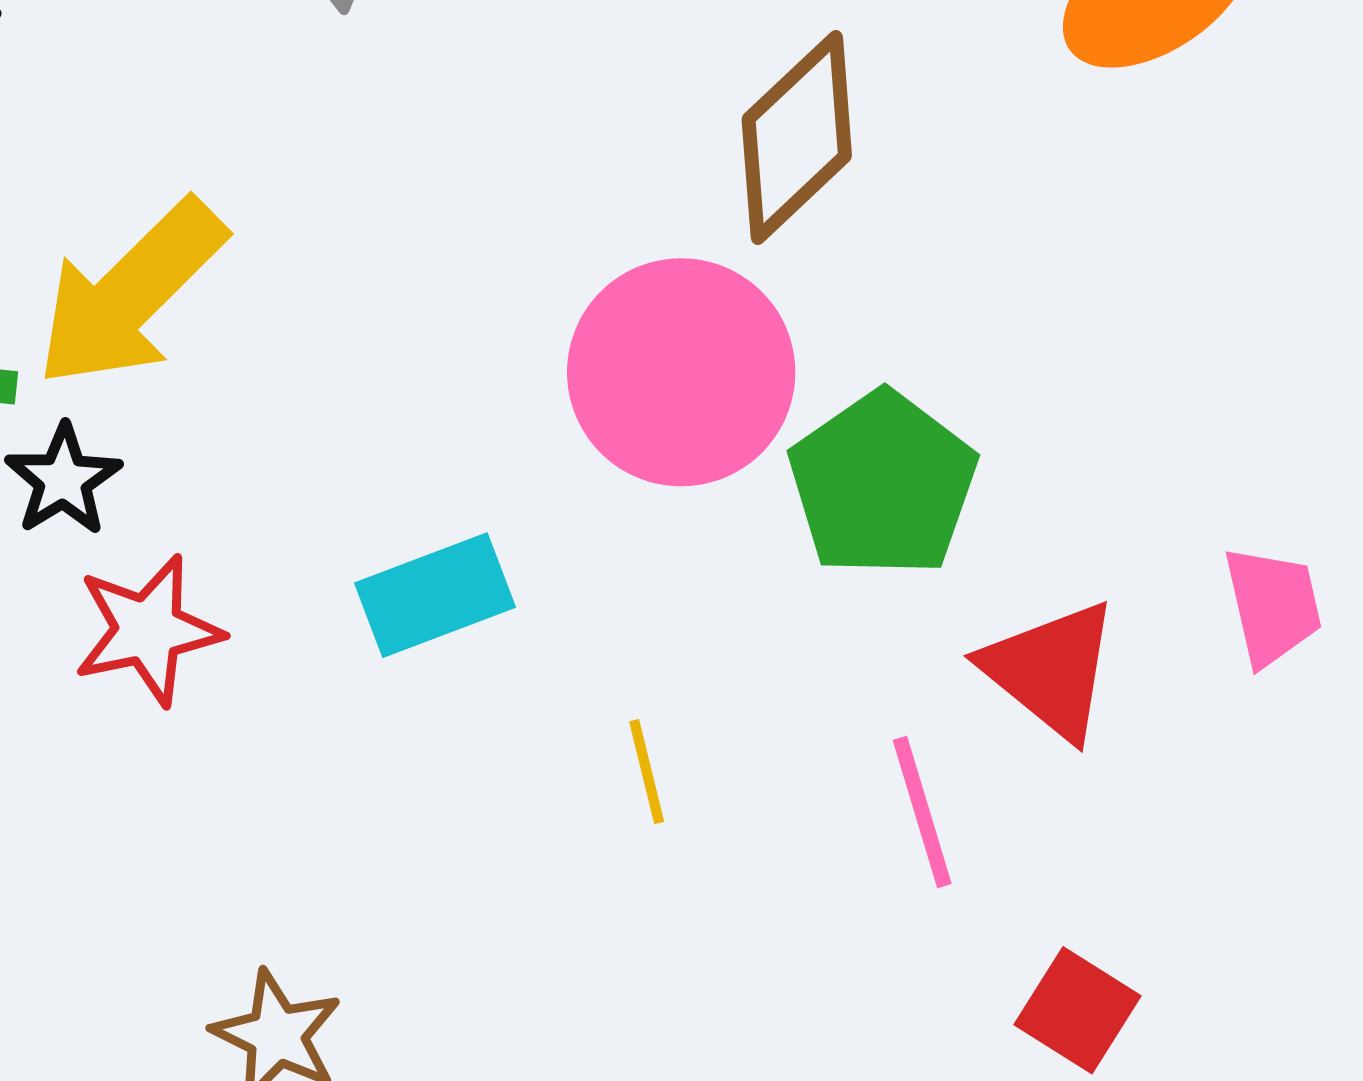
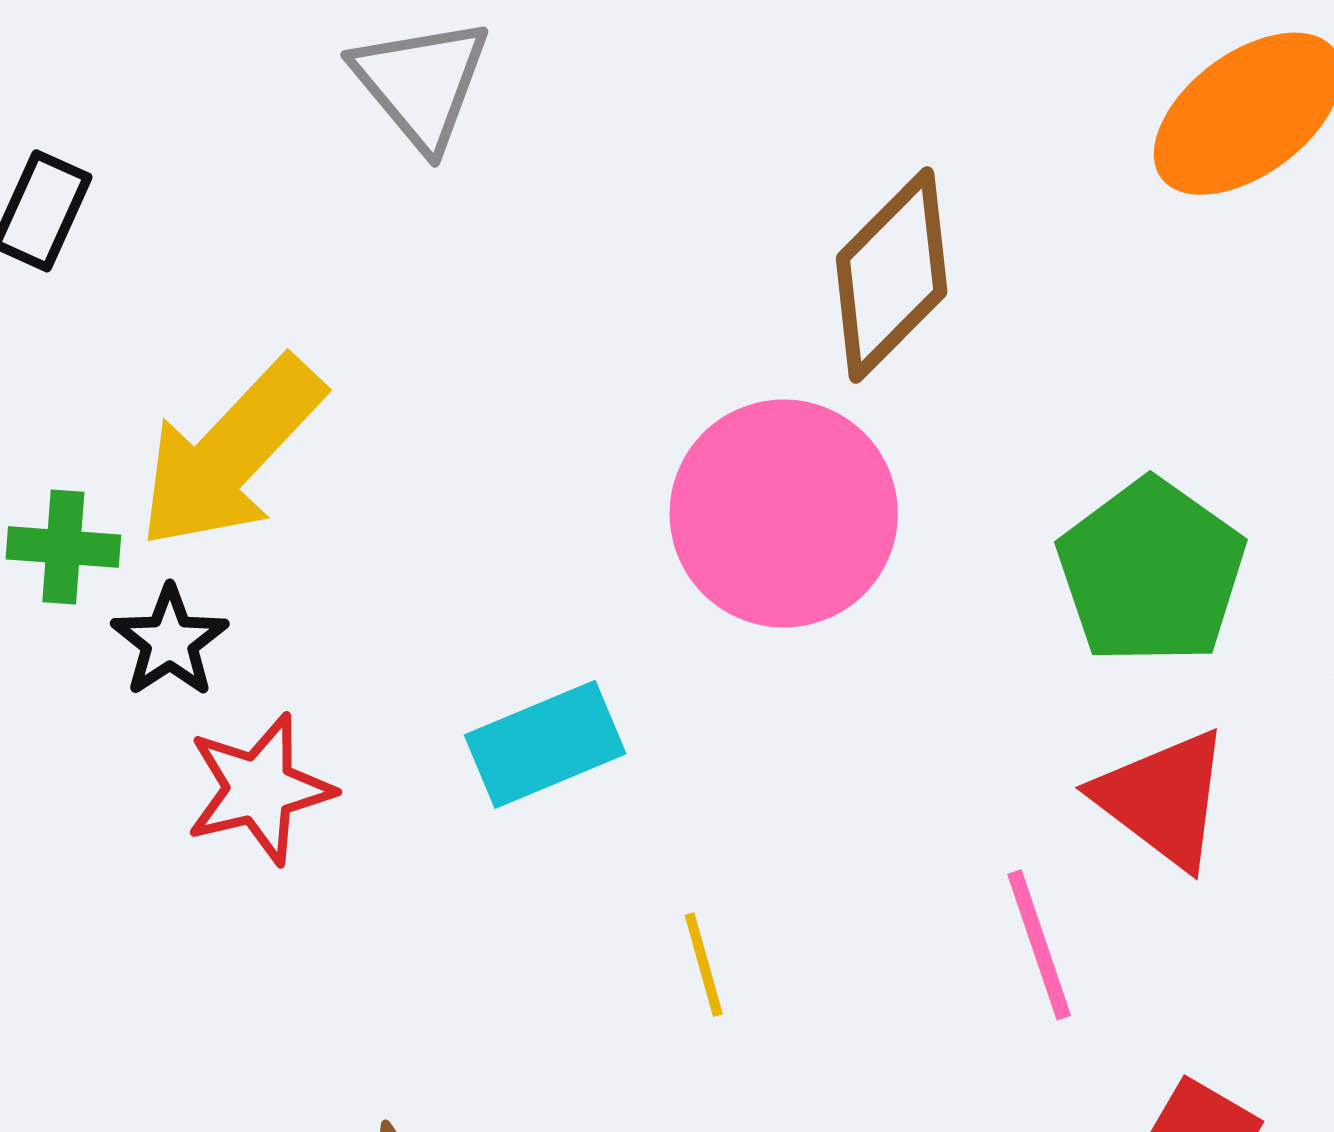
green pentagon: (883, 484) -> (1151, 572), moved
yellow line: (647, 772) -> (704, 965), moved

